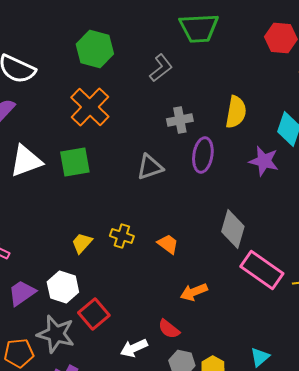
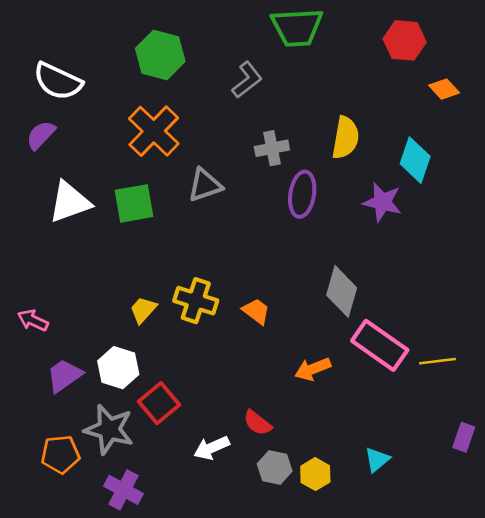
gray triangle: (150, 167) -> (205, 185), moved
yellow cross: (122, 236) -> (196, 301), size x1.4
orange arrow: (194, 292) -> (313, 369), moved

